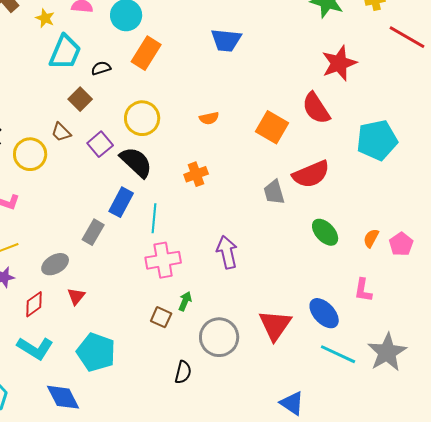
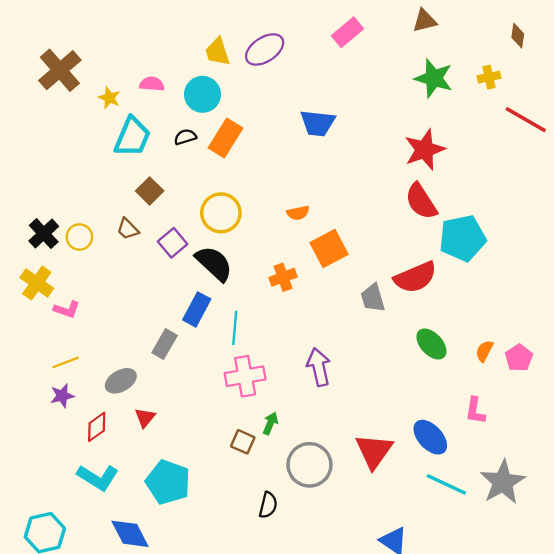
red star: (339, 63) -> (425, 150), moved
black semicircle: (101, 68) -> (185, 137), moved
orange square: (272, 127) -> (329, 249), moved, turned 32
cyan pentagon: (377, 140) -> (463, 238), moved
yellow circle: (30, 154) -> (79, 237), moved, size x0.7

